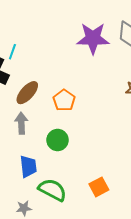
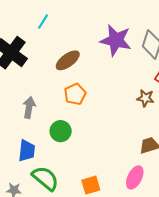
cyan line: (12, 52) -> (43, 22), moved
brown ellipse: (27, 93) -> (68, 60), moved

